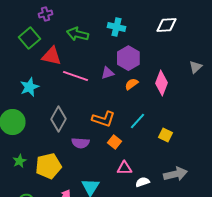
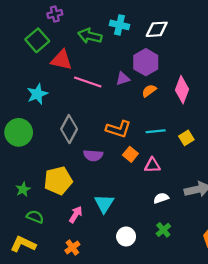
white diamond: (166, 25) -> (157, 29), moved
cyan cross: (116, 27) -> (119, 25), moved
cyan line: (137, 121) -> (156, 131), turned 42
yellow square: (165, 135) -> (186, 138), moved, turned 32
green star: (19, 161) -> (23, 189), moved
pink triangle: (124, 168) -> (152, 165), moved

